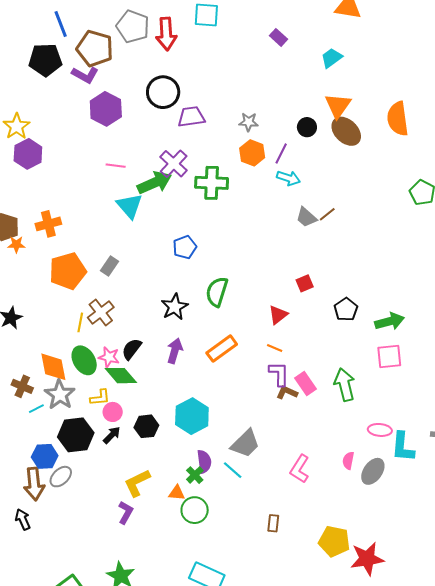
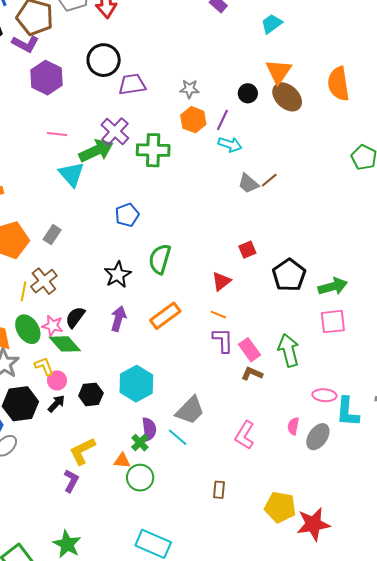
black pentagon: (346, 309) -> (289, 275), size x1.4
brown L-shape: (287, 392) -> (252, 374), moved
yellow L-shape: (100, 398) -> (44, 366), turned -105

